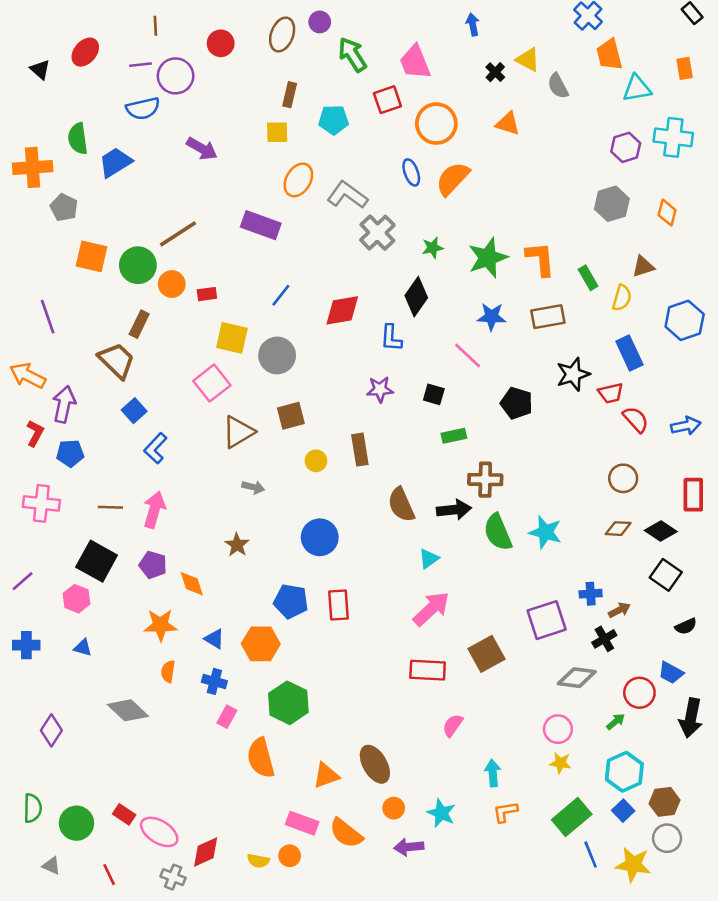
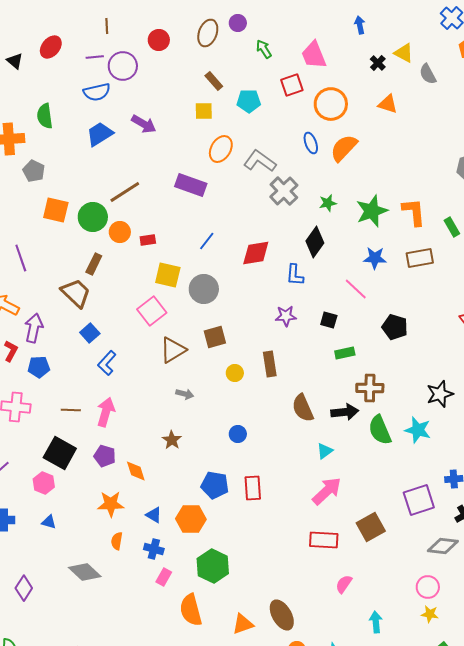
green arrow: (352, 55) -> (264, 49), size x0.7
brown rectangle: (290, 95) -> (214, 81), turned -54
blue trapezoid: (115, 162) -> (100, 134), moved
black star: (573, 374) -> (440, 394), moved
blue circle: (320, 537) -> (238, 434), size x0.6

